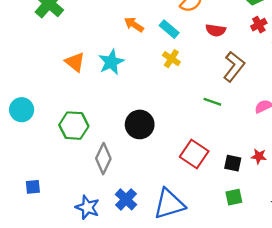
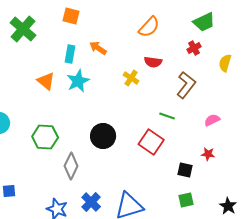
red cross: (259, 25) -> (194, 48), moved
cyan rectangle: (169, 29) -> (70, 54), moved, turned 60
red semicircle: (216, 30) -> (153, 62), moved
red square: (194, 154) -> (151, 142), moved
red star: (259, 156) -> (208, 154), moved

